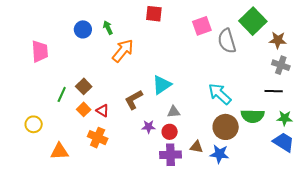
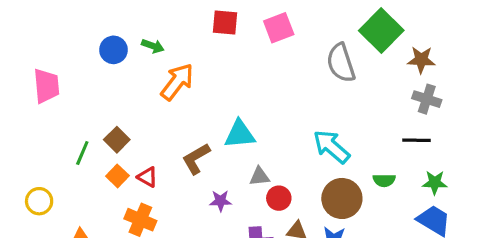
pink square: (202, 26) -> (279, 28), moved
green arrow: (108, 28) -> (153, 46), turned 136
cyan triangle: (162, 85) -> (240, 134), turned 30
green semicircle: (253, 116) -> (384, 180), size x0.6
red circle: (170, 132) -> (279, 198), moved

